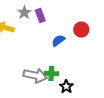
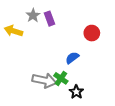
blue semicircle: (58, 41) -> (72, 58), moved
green cross: (51, 74) -> (61, 78), turned 32

